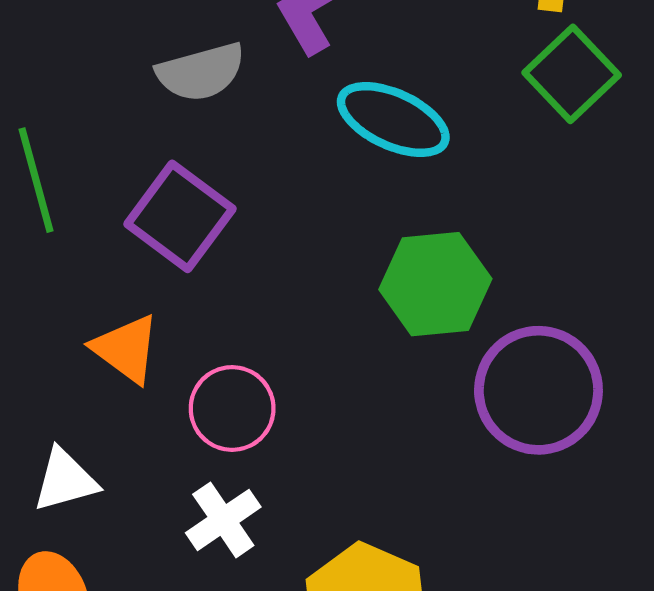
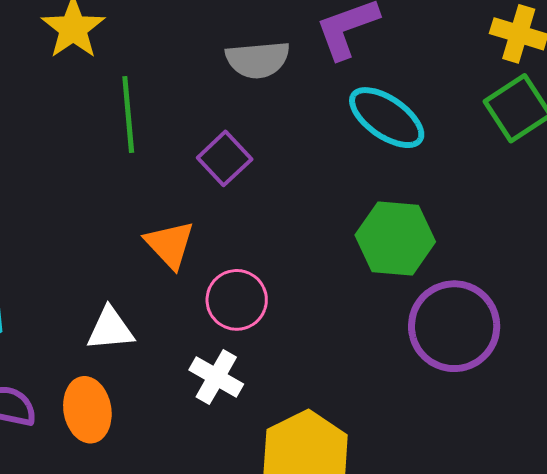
purple square: (180, 216) -> (225, 158), size x0.7
white cross: (223, 520) -> (216, 377), turned -36

